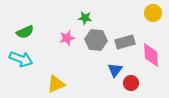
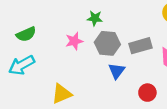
cyan arrow: (21, 59) -> (22, 65), turned 130
blue triangle: (115, 70) -> (117, 71), moved

